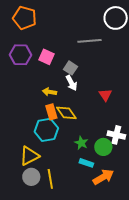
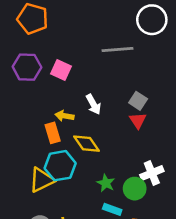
gray square: (70, 68) -> (138, 101), moved
orange rectangle: (51, 112) -> (53, 133), moved
white cross: (116, 135) -> (152, 173), turned -36
yellow triangle: (29, 156) -> (42, 180), moved

